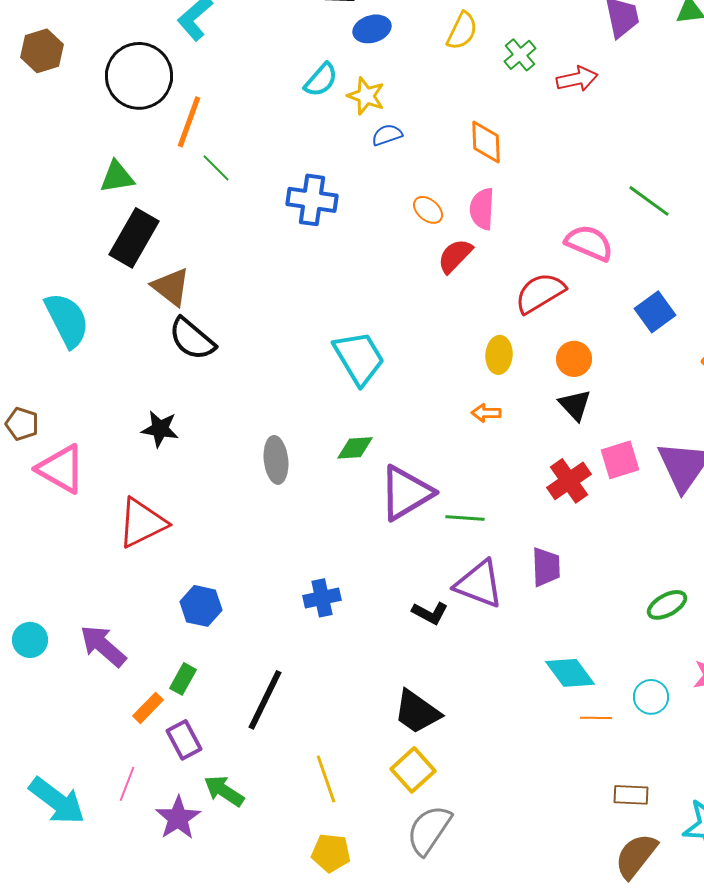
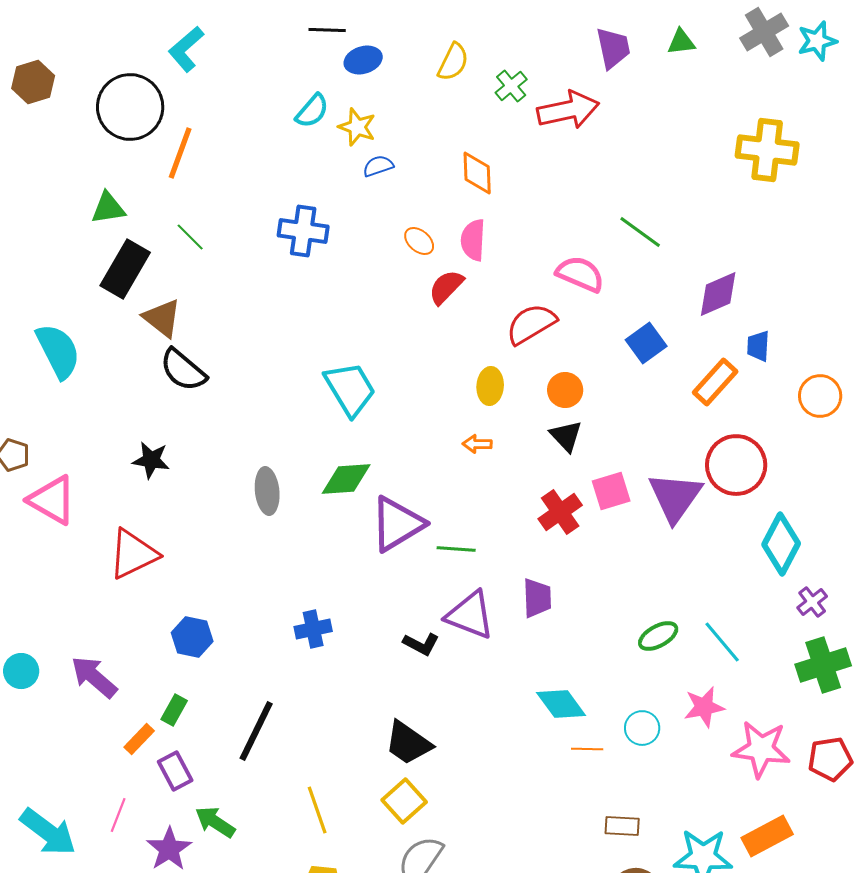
red arrow: (577, 79) -> (568, 110), size x1.5
green line: (216, 168) -> (190, 237), moved
green diamond: (355, 448) -> (346, 479), size x1.4

